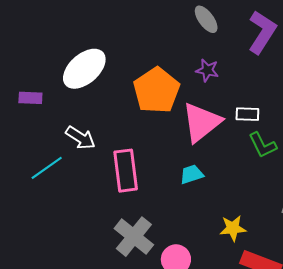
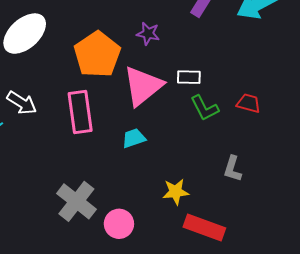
pink rectangle: (126, 171) -> (80, 112), moved

